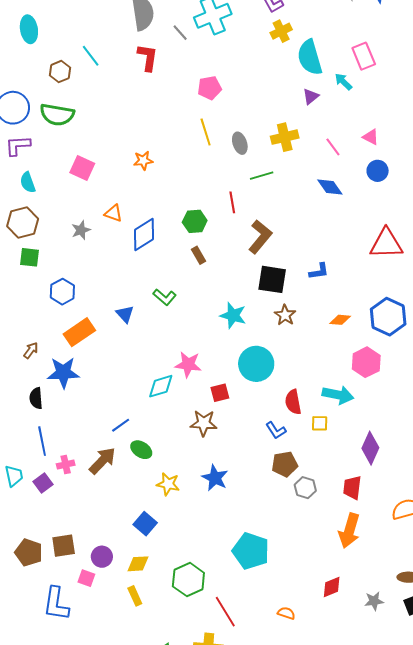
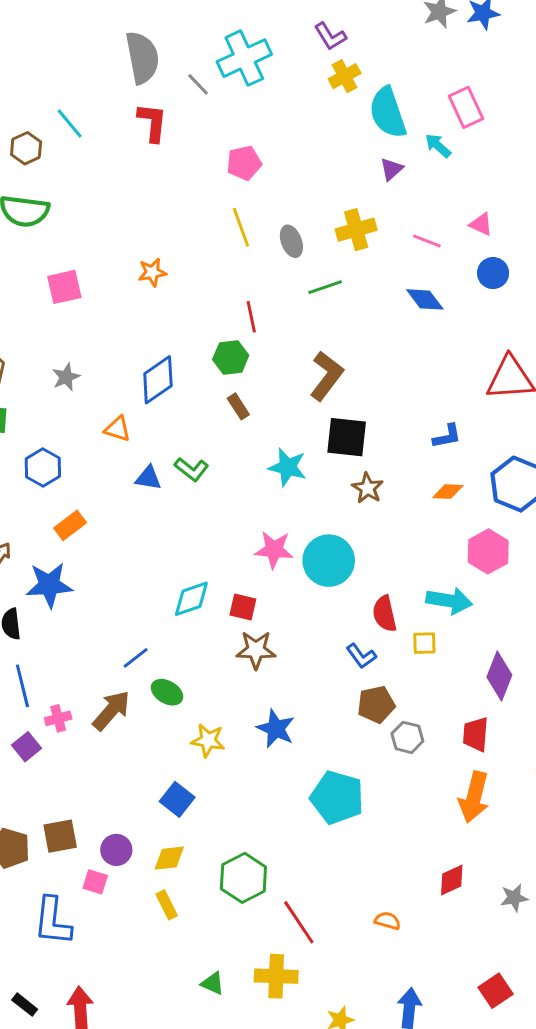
pink line: (333, 147) -> (427, 241), turned -30
pink square: (82, 168) -> (64, 287), turned -35
red line: (232, 202) -> (251, 317), moved
orange triangle: (113, 213) -> (118, 429), moved
blue L-shape: (319, 271) -> (447, 436), moved
blue triangle: (125, 314) -> (148, 478), moved, turned -36
cyan star: (233, 315) -> (288, 467), moved
orange rectangle: (79, 332) -> (70, 525), size x0.7
pink star: (188, 364) -> (274, 550), moved
red square: (220, 393) -> (243, 607), moved, turned 30
cyan pentagon: (251, 551) -> (337, 797), moved

